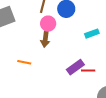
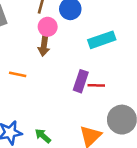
cyan rectangle: (92, 34) -> (102, 40), size x1.5
purple rectangle: (75, 67) -> (81, 81), turned -36

